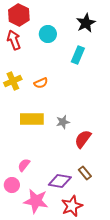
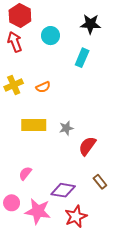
black star: (86, 23) -> (90, 24), turned 30
brown rectangle: (85, 173) -> (100, 182), moved
pink circle: (12, 185) -> (12, 203), moved

